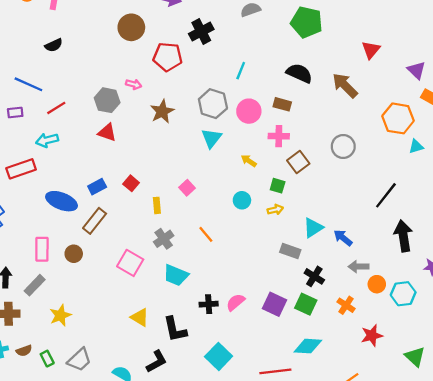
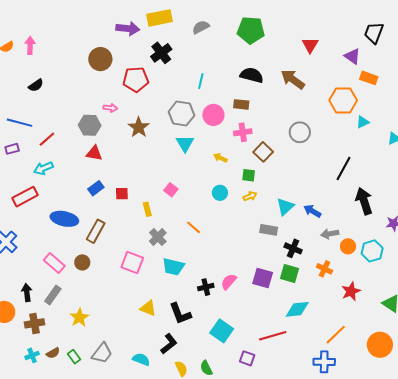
red square: (131, 183) -> (122, 194), turned -32
blue rectangle: (97, 187) -> (96, 188), moved
pink rectangle: (42, 249) -> (54, 263), turned -40

